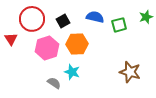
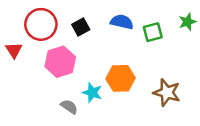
orange hexagon: (77, 44) -> (121, 78), moved

